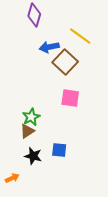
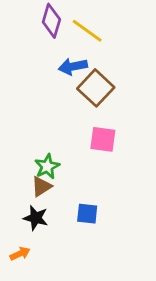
yellow line: (80, 36) -> (87, 31), moved
black star: (33, 156) -> (36, 218), moved

